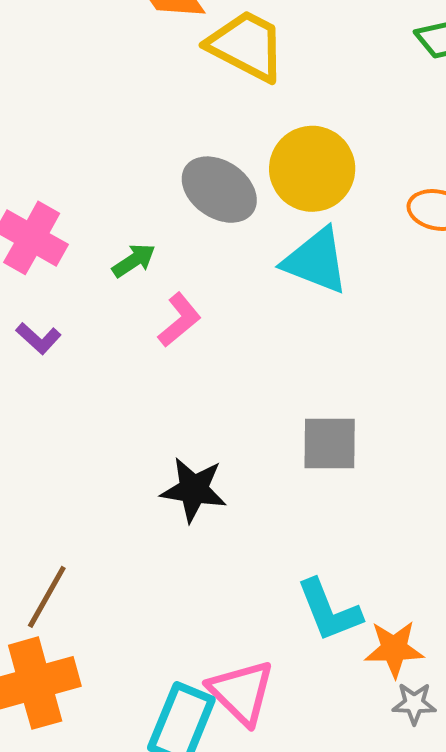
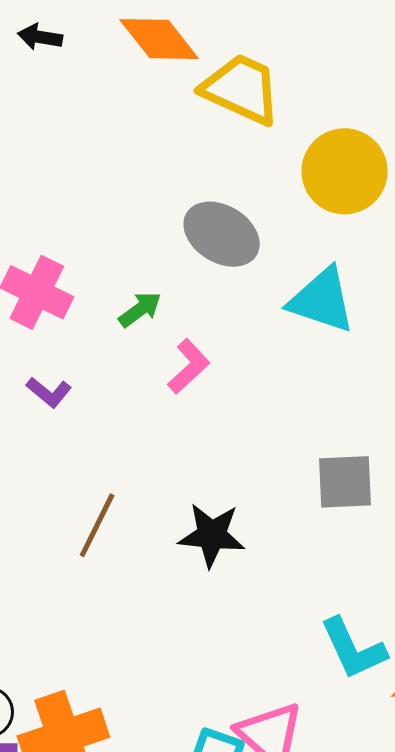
yellow circle: (312, 169) -> (345, 171), moved
brown line: (47, 597) -> (97, 525), moved

